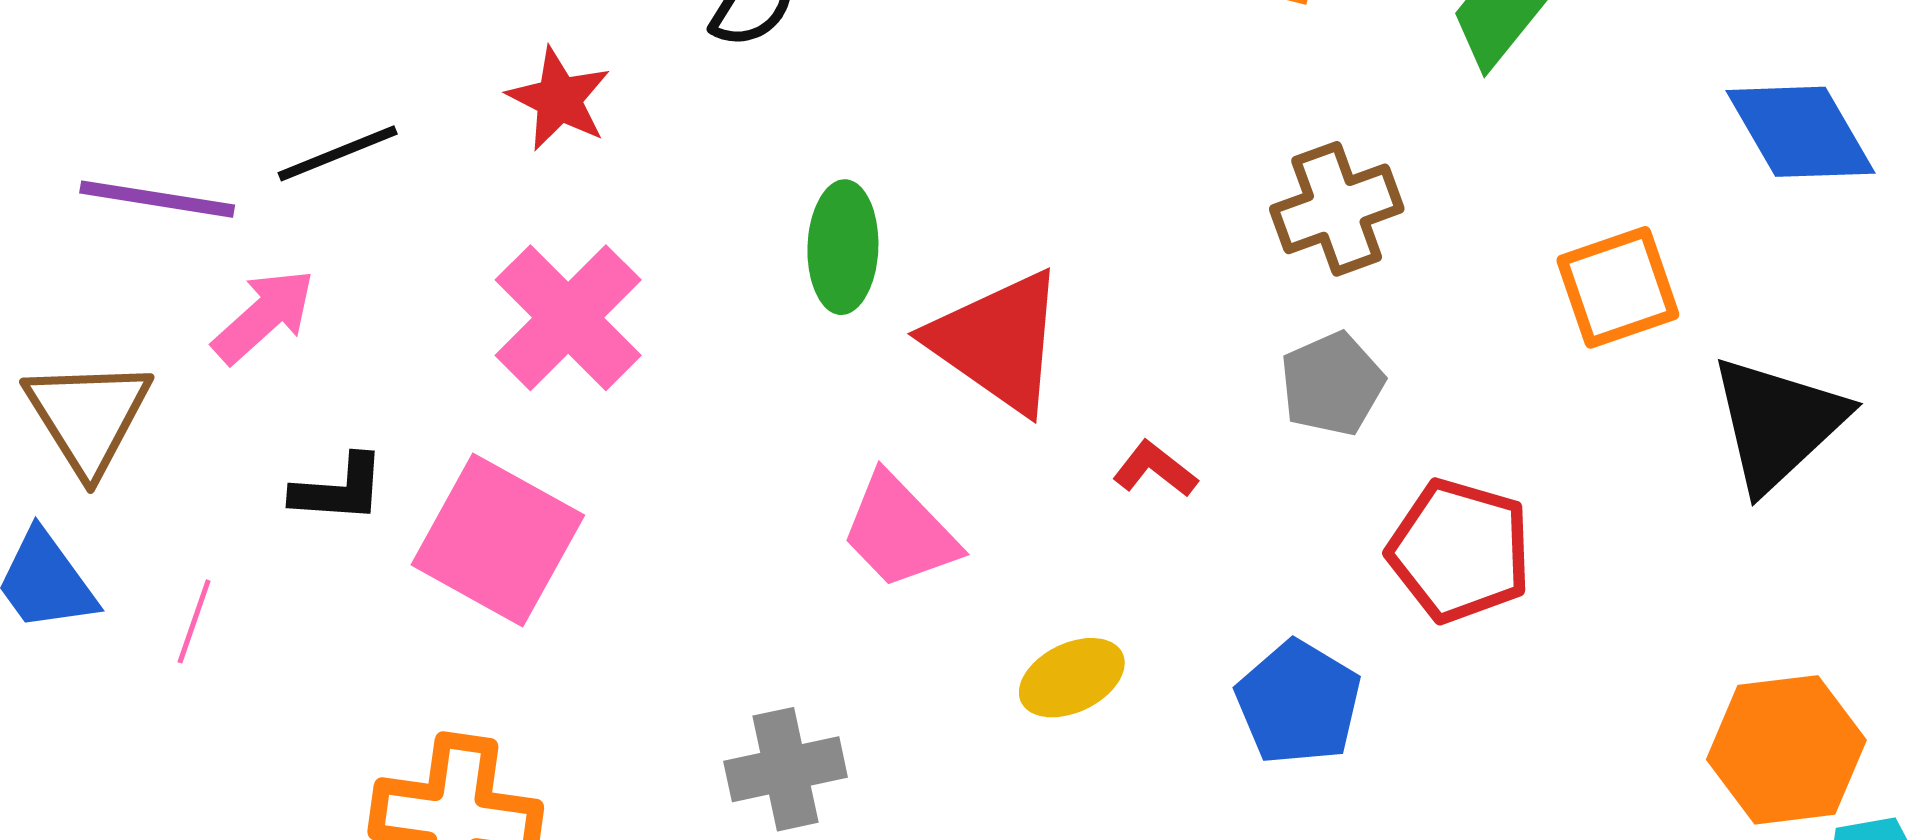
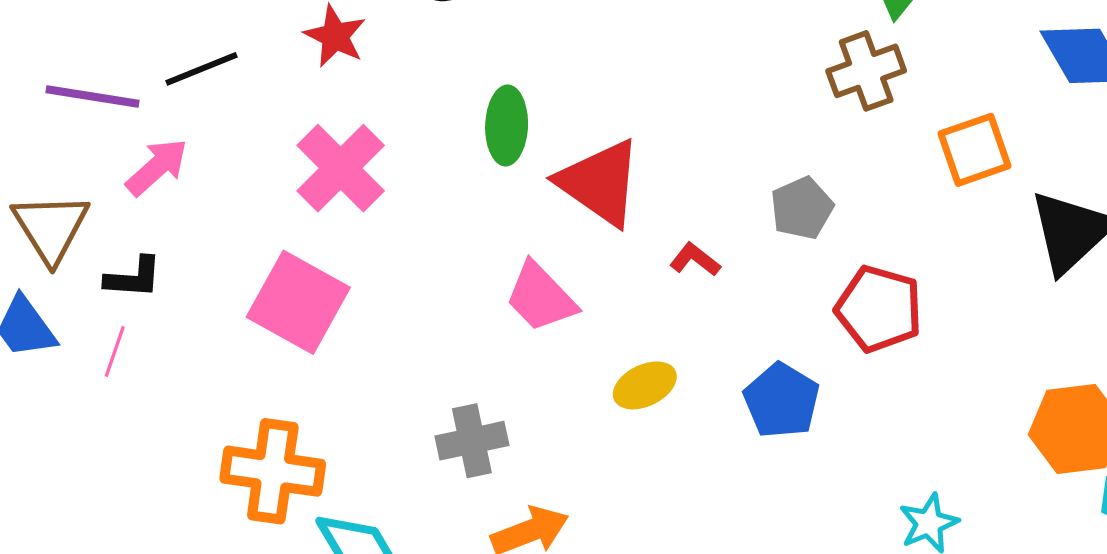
brown cross: (1337, 209) -> (866, 71), moved
black L-shape: (339, 489) -> (133, 278), moved

